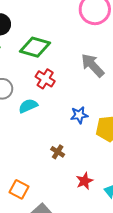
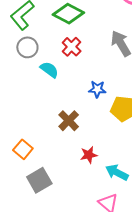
cyan semicircle: (28, 106) -> (49, 70), turned 48
brown cross: (58, 152) -> (69, 121), size x1.5

